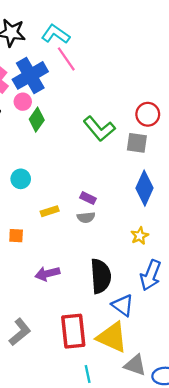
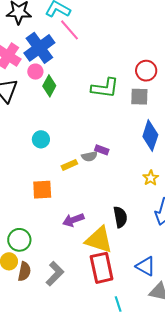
green L-shape: (99, 129) -> (105, 88), turned -36
gray semicircle: (86, 217) -> (89, 156), moved
orange square: (16, 236) -> (42, 190), size x1.5
black semicircle: (101, 276) -> (120, 217), size x0.7
blue triangle: (123, 305) -> (146, 266), moved
yellow triangle: (112, 337) -> (99, 240), moved

